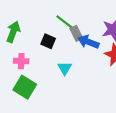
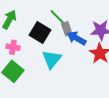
black square: (48, 41) -> (40, 32), size x1.5
cyan triangle: (65, 68) -> (52, 59), size x1.5

